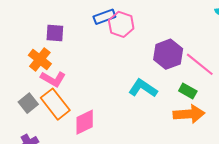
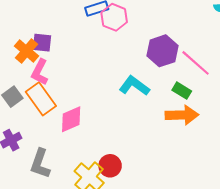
purple square: (55, 33) -> (42, 43), moved
pink L-shape: (53, 79) -> (40, 72), turned 85

